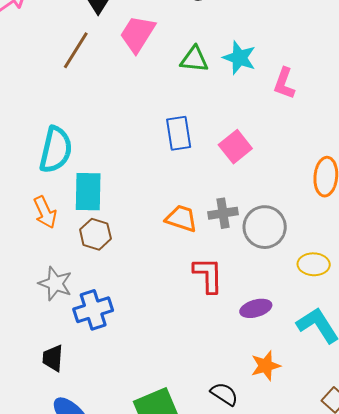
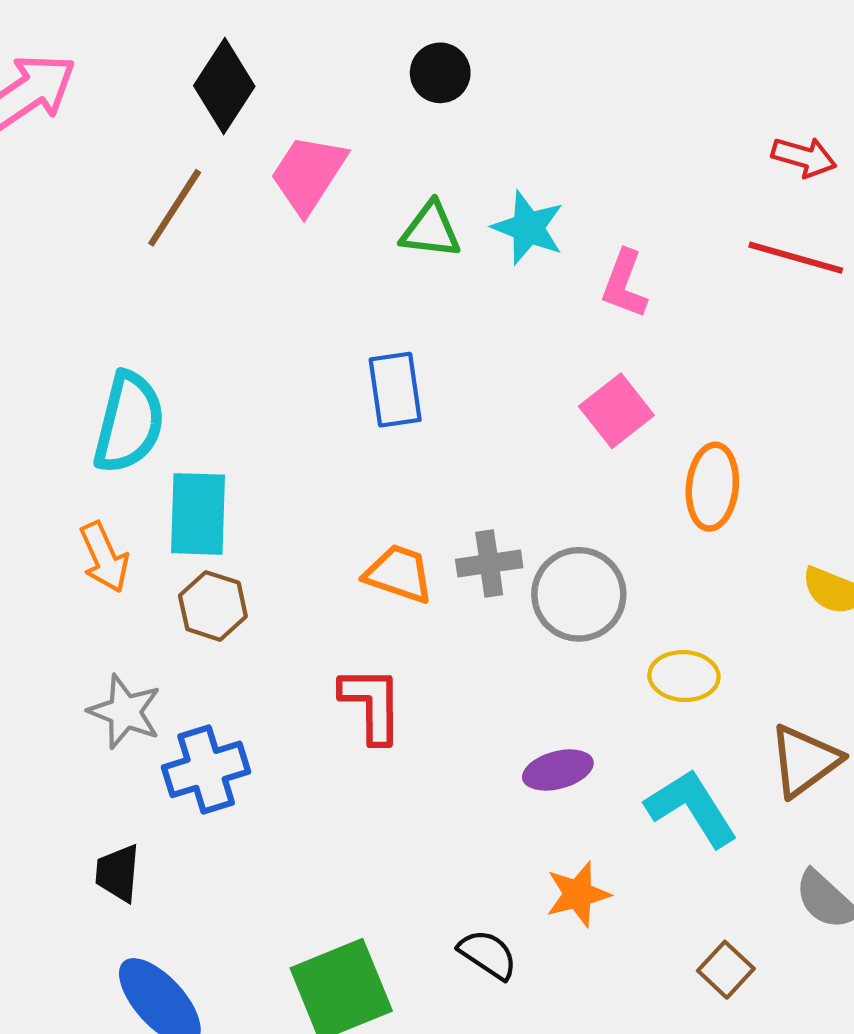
pink square: (235, 147) -> (616, 411), moved
red L-shape: (208, 275) -> (372, 704), moved

